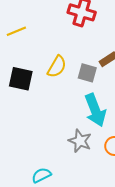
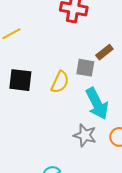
yellow semicircle: (57, 67) -> (60, 82), moved

